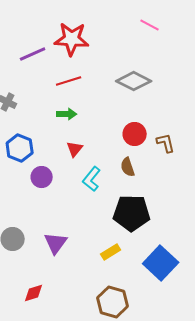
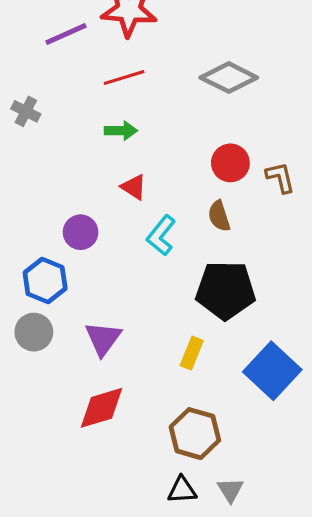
blue hexagon: (20, 148) -> (45, 281), moved
red triangle: (75, 149) -> (134, 187), turned -36
yellow rectangle: (111, 252) -> (192, 353), turned -36
red diamond: (34, 293) -> (101, 408), moved, size x1.5

